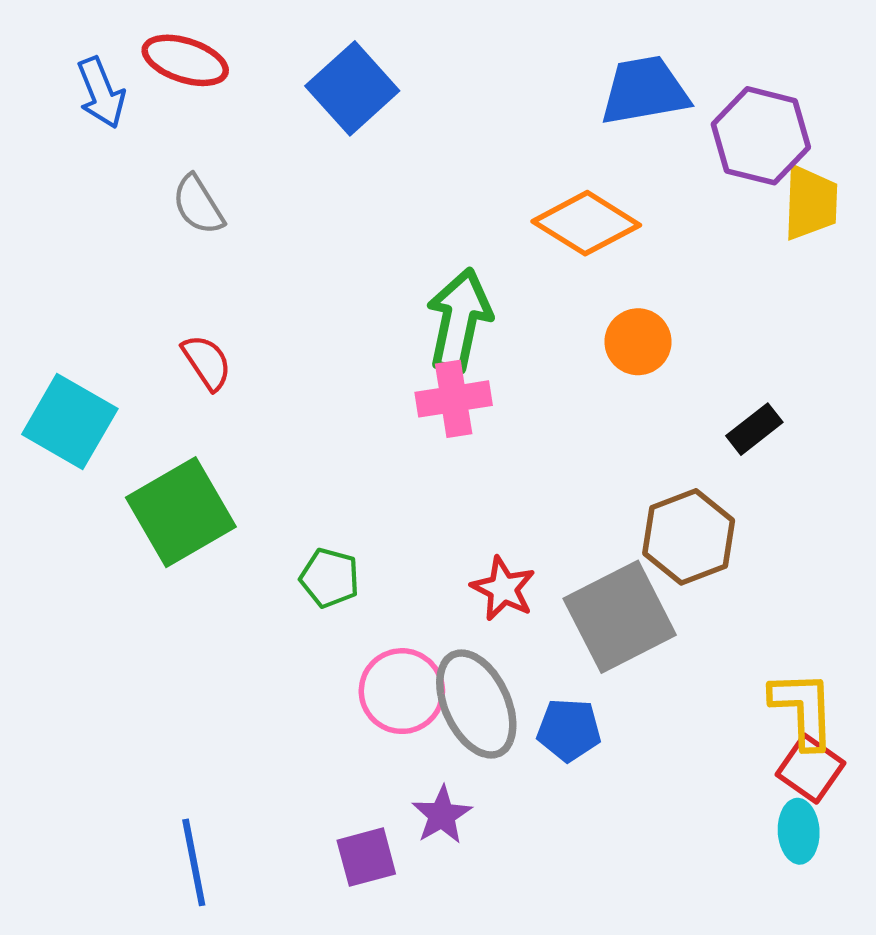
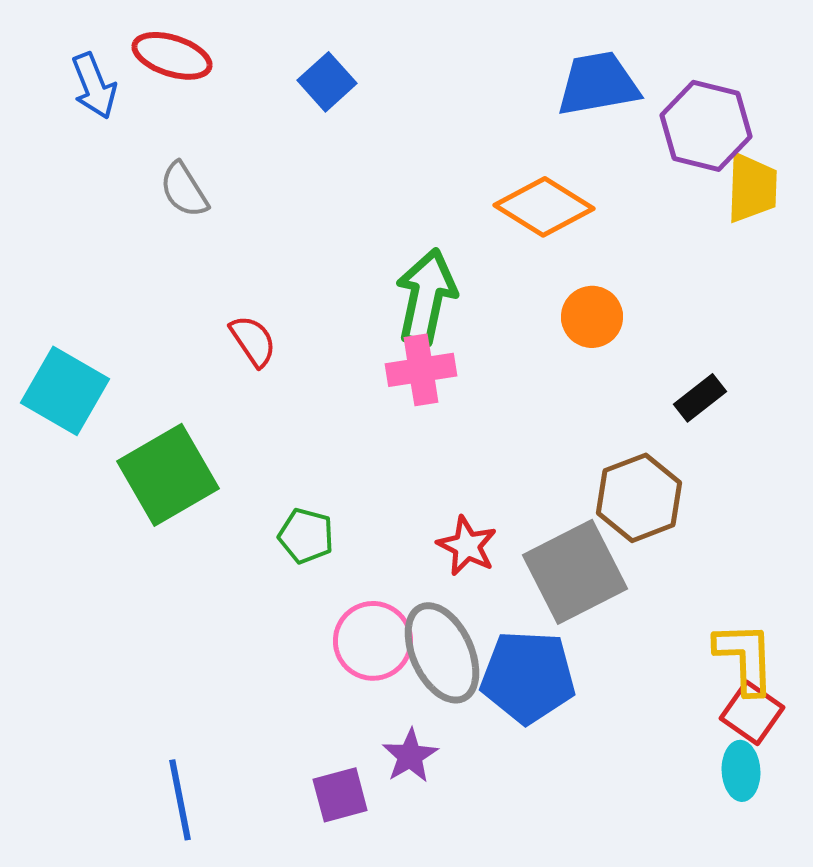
blue square: (352, 88) -> (327, 82), size x0.7
red semicircle: (207, 362) -> (253, 341), moved
blue pentagon: (569, 730) -> (528, 677), size x1.6

